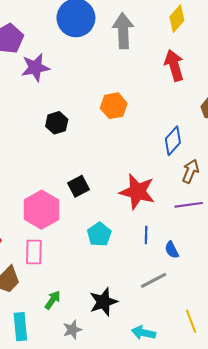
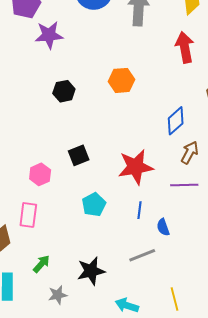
red star: (137, 192) -> (136, 167), turned -30
pink hexagon: (41, 210) -> (40, 174), size x0.6

